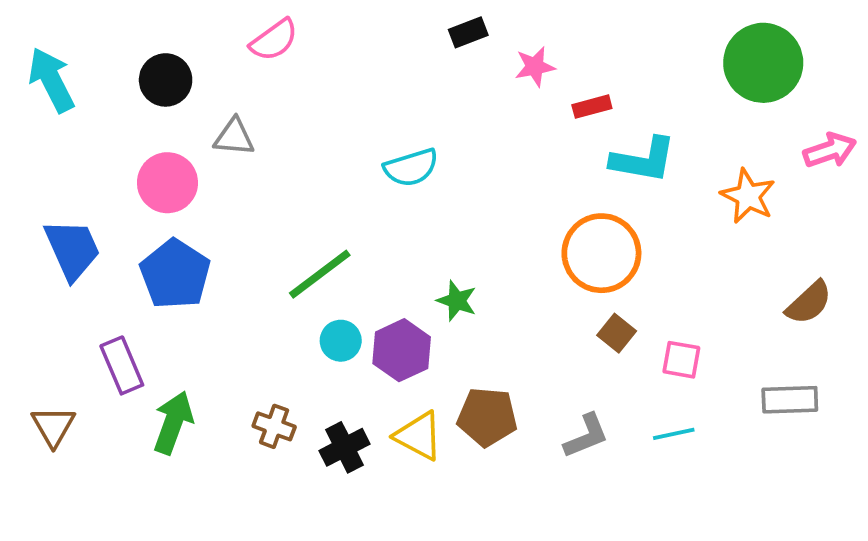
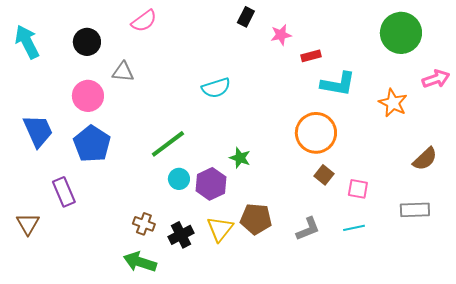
black rectangle: (468, 32) -> (246, 17), turned -42
green arrow: (173, 423) -> (140, 262), moved, turned -92
yellow triangle: (419, 436) -> (220, 229), turned 40

